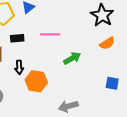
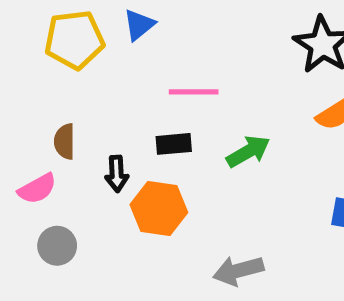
black rectangle: (17, 38) -> (174, 144), moved

